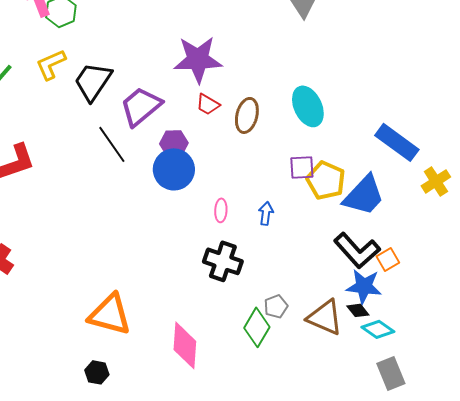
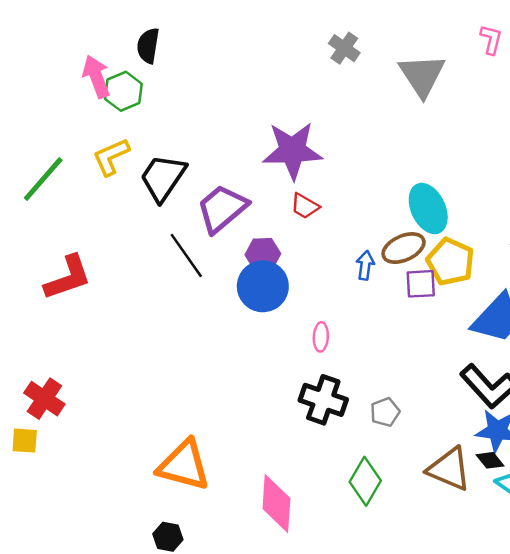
brown ellipse: (247, 115) -> (404, 248), moved, turned 52
yellow pentagon: (326, 180) -> (450, 262), moved
blue arrow: (266, 213) -> (365, 265), moved
gray pentagon: (276, 306) -> (385, 412), moved

